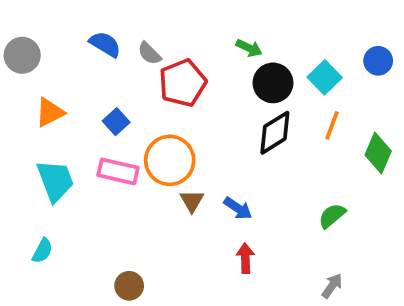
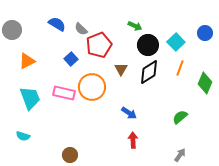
blue square: (116, 122) -> (71, 59), moved
brown triangle: (192, 201) -> (121, 69), moved
cyan semicircle: (42, 251) -> (23, 136), turned 80

